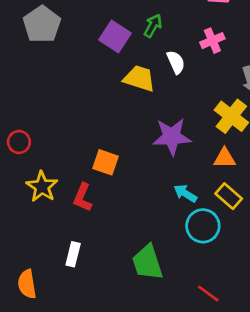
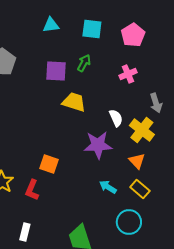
purple square: (115, 36) -> (56, 71), turned -30
white semicircle: (176, 62) -> (116, 118), moved
orange triangle: (225, 158) -> (137, 161), turned 48
cyan circle: (203, 226) -> (129, 222), moved

